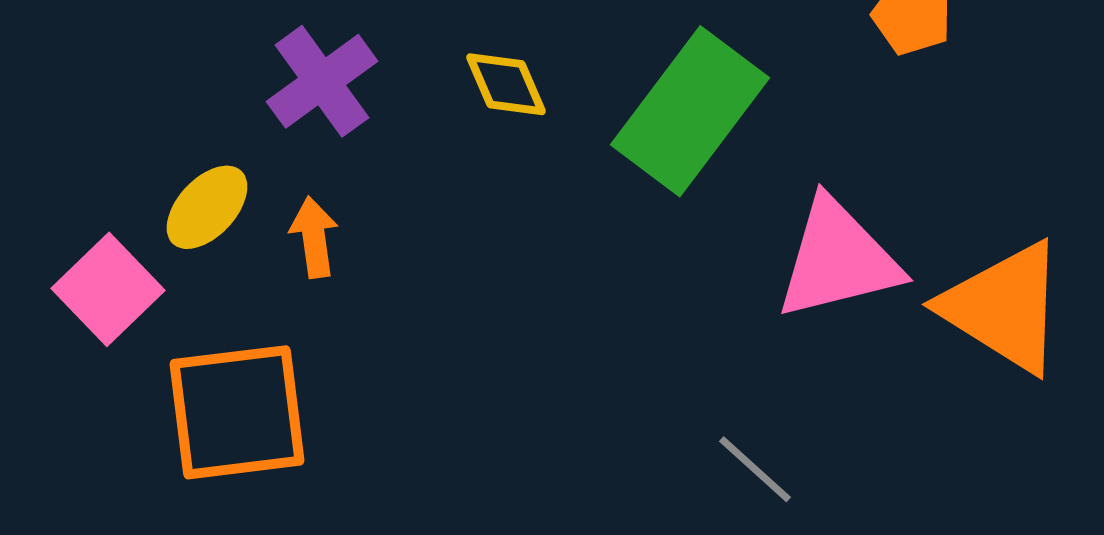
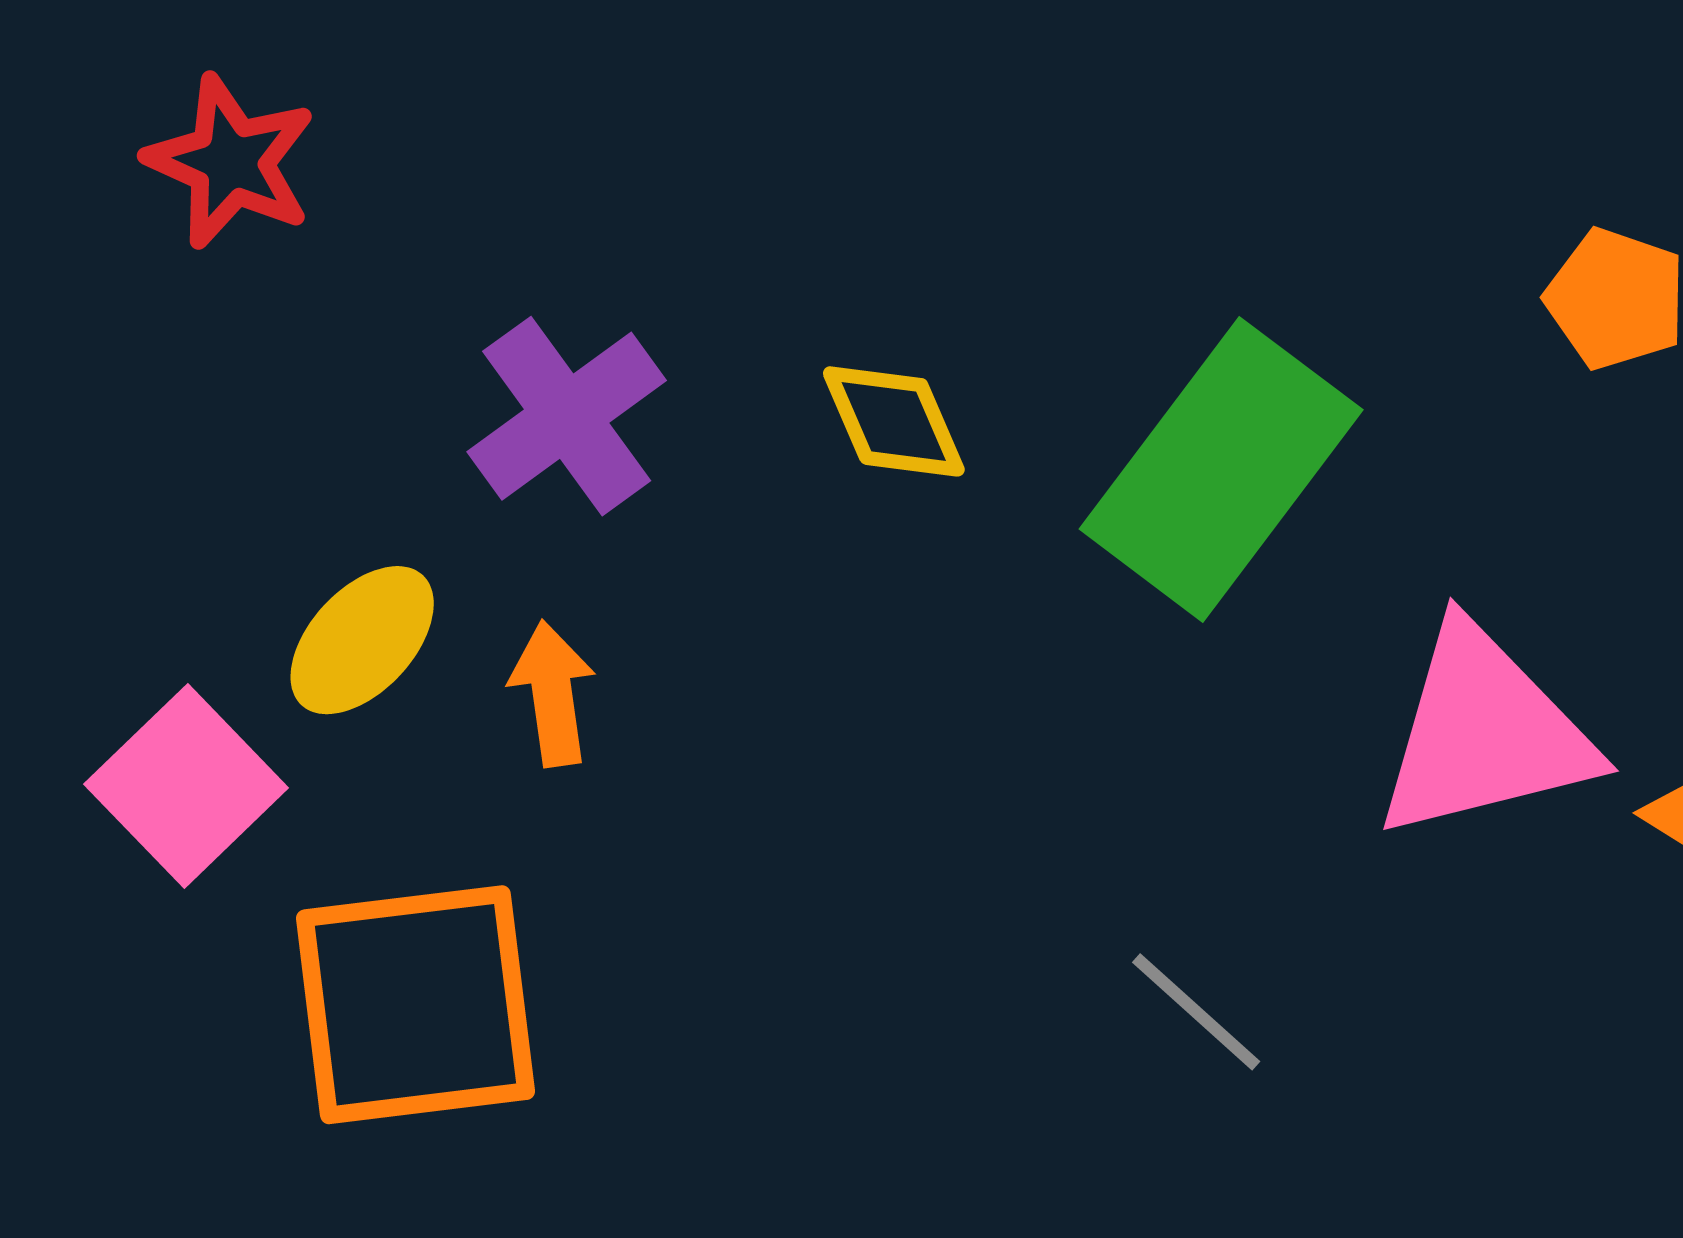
gray line: (755, 469) -> (1196, 1012), moved

